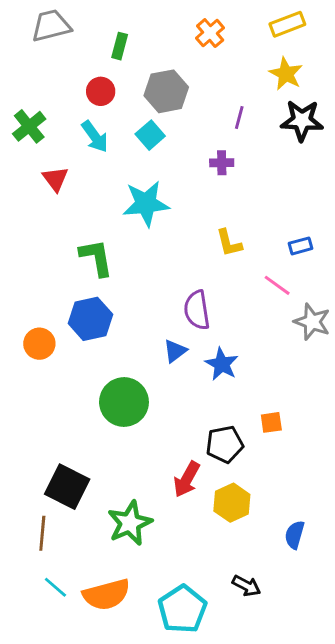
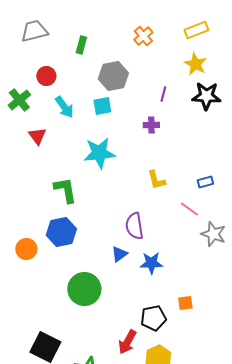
red circle: (101, 91) -> (46, 76), moved
cyan square: (150, 135) -> (102, 106), turned 30
blue star: (222, 364) -> (151, 263), turned -30

